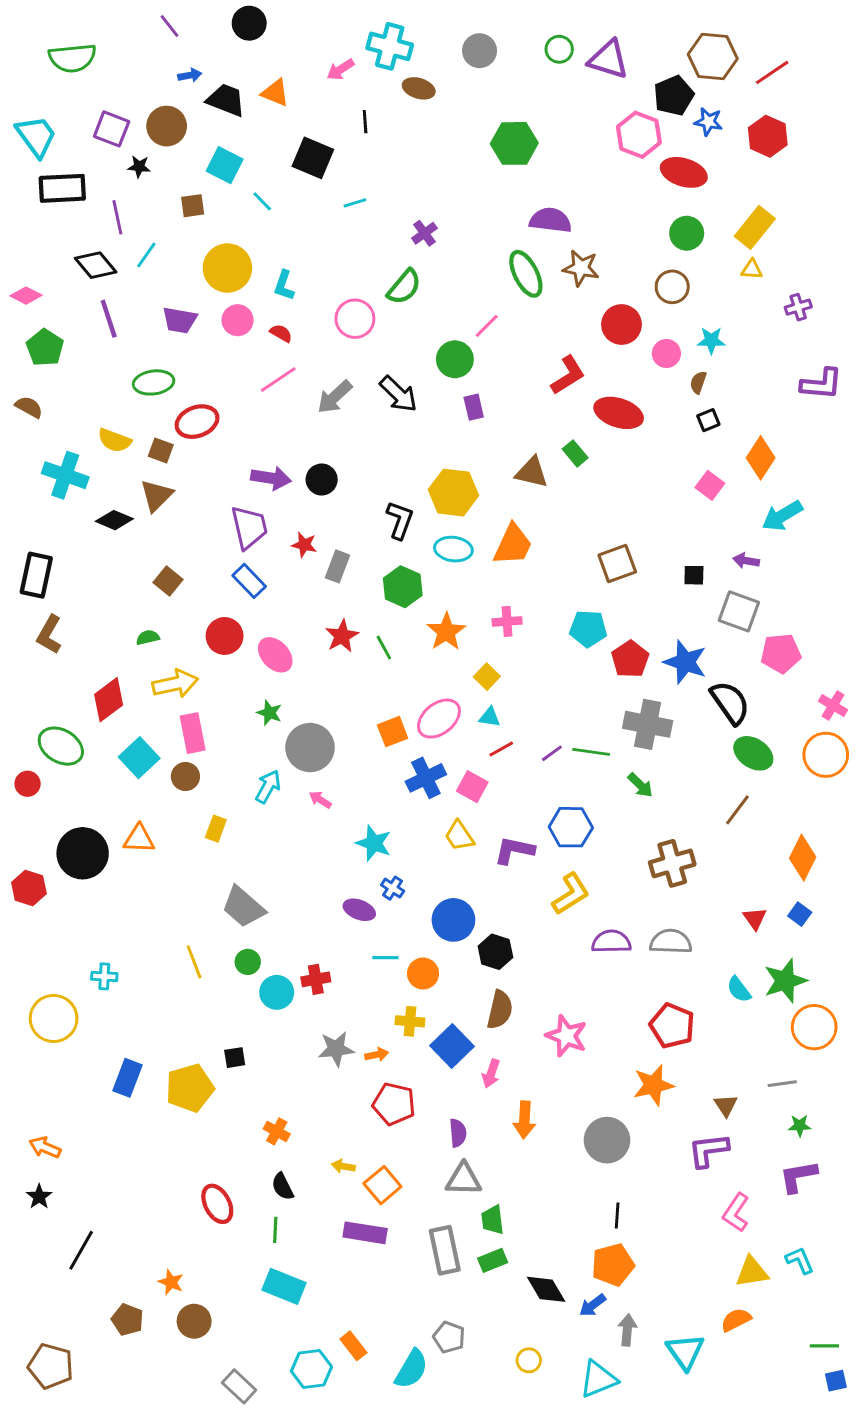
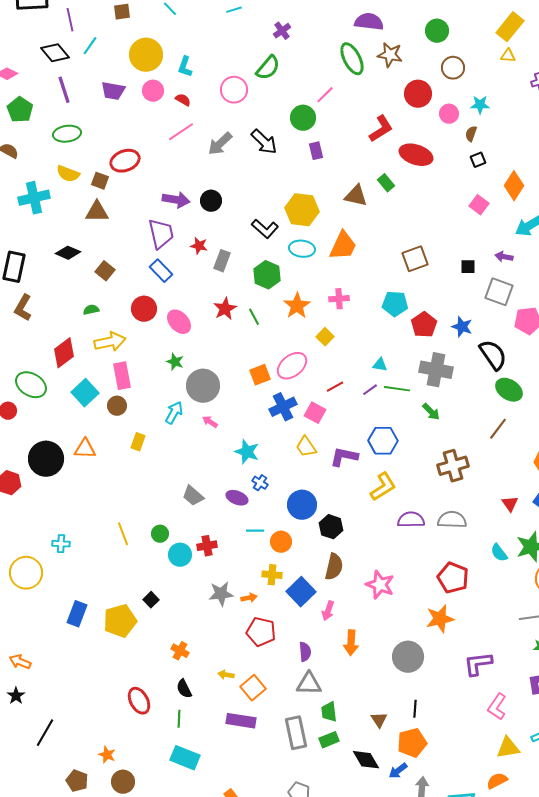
green circle: (687, 233) -> (437, 31), moved
green ellipse: (154, 382) -> (67, 134), moved
cyan cross: (65, 475) -> (34, 198), turned -32
brown triangle: (156, 495) -> (97, 212), turned 45
black diamond: (114, 520) -> (68, 253), moved
black L-shape: (400, 520) -> (265, 229), turned 112
blue star: (685, 662) -> (462, 327), size x0.7
cyan triangle: (490, 717) -> (380, 365), moved
gray trapezoid: (243, 907) -> (193, 496), moved, size x0.7
black square: (235, 1058) -> (151, 600), turned -35
brown triangle: (726, 1105) -> (379, 720), moved

